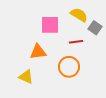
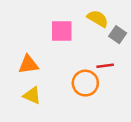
red line: (76, 42) -> (105, 66), moved
orange triangle: (38, 52) -> (28, 64), moved

